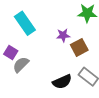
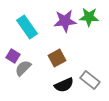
purple star: (63, 35) -> (65, 21), moved, size x1.6
brown square: (79, 47) -> (57, 58), moved

